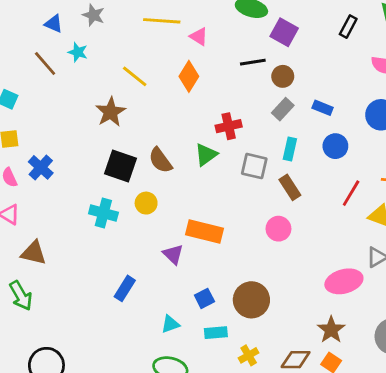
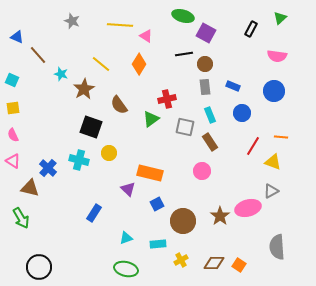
blue triangle: (54, 24) -> (17, 37), moved
cyan star: (78, 52) -> (61, 74), moved
gray rectangle: (283, 109) -> (205, 87), turned -49
cyan rectangle: (290, 149) -> (210, 115), turned -35
brown semicircle: (160, 160) -> (119, 105), moved
blue cross: (41, 167) -> (48, 168), moved
blue square: (204, 298) -> (157, 204), moved
brown star: (331, 330) -> (220, 216), moved

